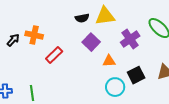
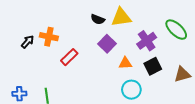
black semicircle: (82, 18) -> (98, 19), turned 32
black square: (136, 75) -> (153, 66), moved

